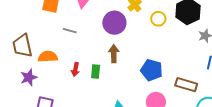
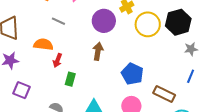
yellow circle: (158, 19) -> (148, 24), size x1.6
orange semicircle: (48, 57) -> (43, 44), moved
green rectangle: (96, 72) -> (70, 79), moved

